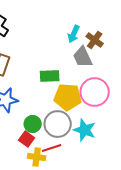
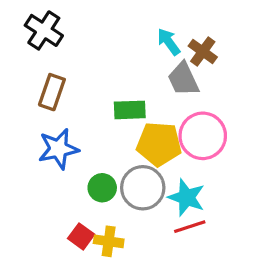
cyan arrow: (74, 34) -> (169, 42), turned 120
red square: (27, 139) -> (81, 236), moved
red line: (52, 148) -> (190, 227), moved

